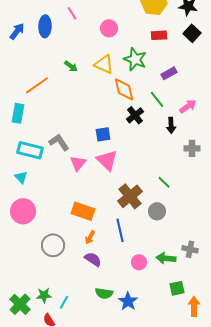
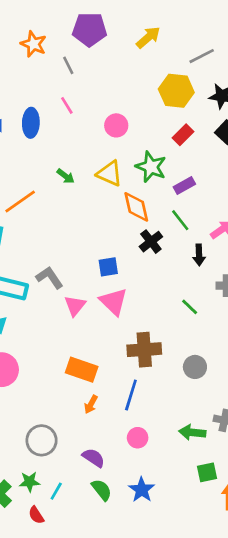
red rectangle: (159, 35) -> (183, 135), turned -42
purple rectangle: (169, 73) -> (184, 186), moved
green line: (164, 182) -> (190, 307), moved
brown cross: (130, 196) -> (144, 350), turned 35
gray circle: (157, 211) -> (195, 367), moved
blue line: (120, 230) -> (131, 395), turned 30
gray circle: (53, 245) -> (42, 440), moved
purple semicircle: (93, 259) -> (94, 458), moved
pink circle: (139, 262) -> (138, 438), moved
green semicircle: (104, 293) -> (102, 490), moved, turned -138

